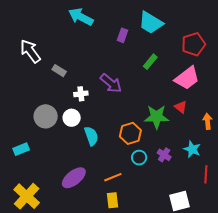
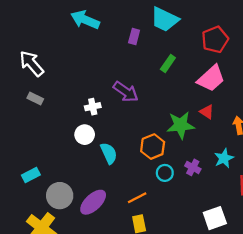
gray rectangle: (59, 71) -> (35, 99), moved
gray circle: (46, 116) -> (60, 196), moved
cyan star: (192, 149) -> (224, 158), turned 30

